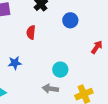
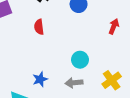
blue star: (15, 63) -> (40, 79), moved

